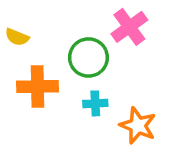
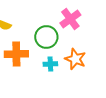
orange star: (138, 126) -> (75, 59), moved

